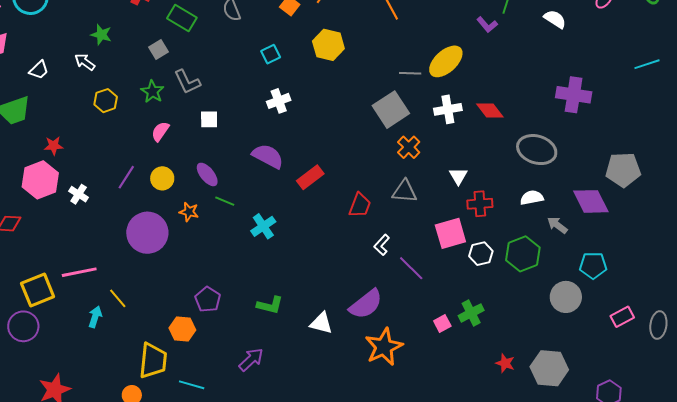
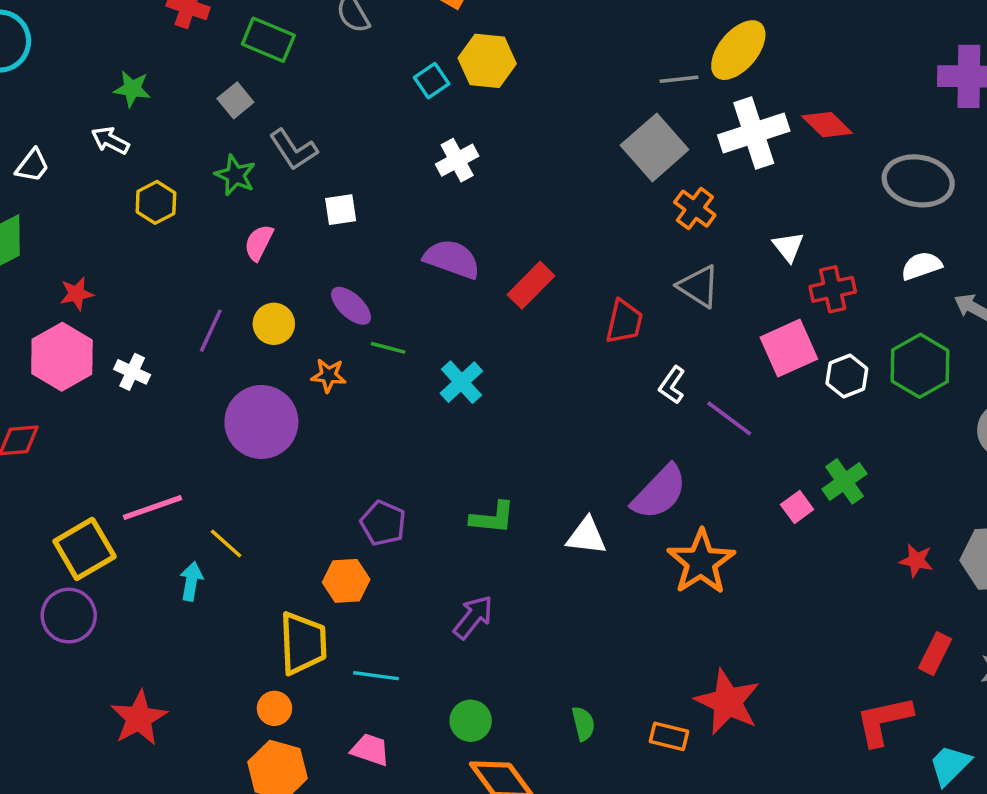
yellow hexagon: (328, 45) -> (487, 61), moved
white cross: (448, 109) -> (754, 133), size x1.4
gray triangle: (405, 191) -> (699, 286), turned 36

